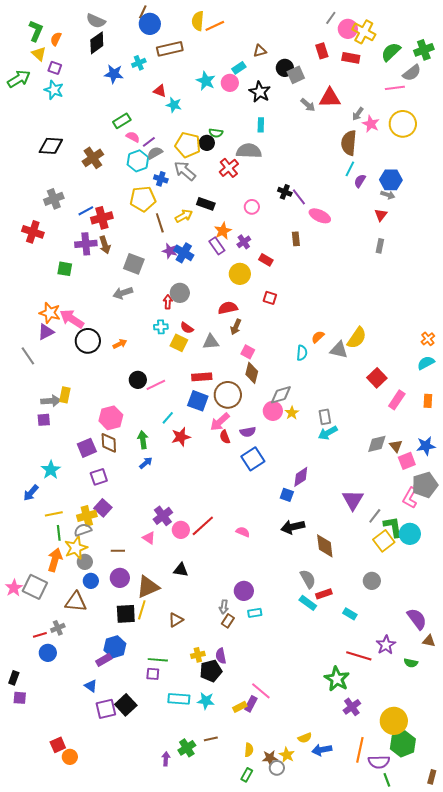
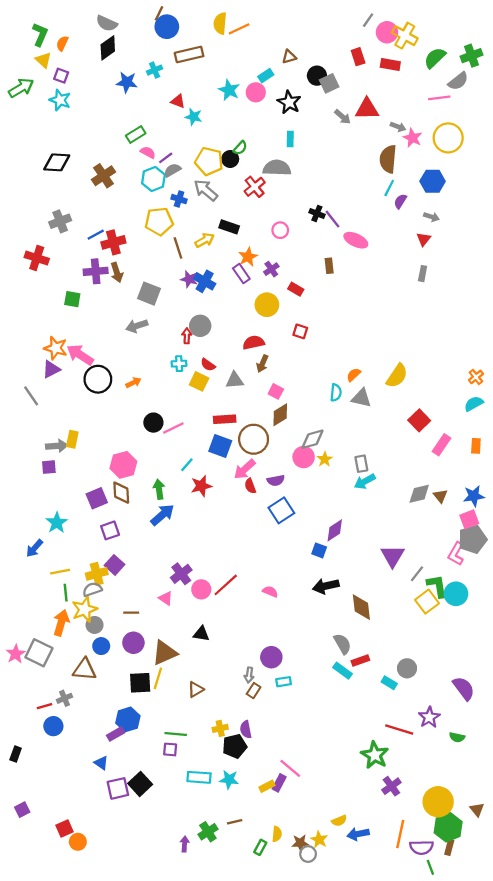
gray arrow: (358, 114) -> (398, 127), turned -104
green semicircle: (216, 133) -> (240, 148), turned -56
blue hexagon: (391, 180) -> (433, 181), moved
gray triangle: (339, 350) -> (361, 398), moved
brown diamond: (252, 373) -> (280, 415), turned 45
pink square: (407, 461) -> (469, 519), moved
blue arrow: (146, 463) -> (162, 515), size x1.6
gray circle: (372, 581) -> (407, 668), moved
brown triangle: (429, 641) -> (477, 810), moved, turned 40
purple square: (20, 698) -> (22, 810), moved, turned -32
green rectangle: (247, 775) -> (260, 847), moved
brown rectangle: (432, 777) -> (449, 847), moved

